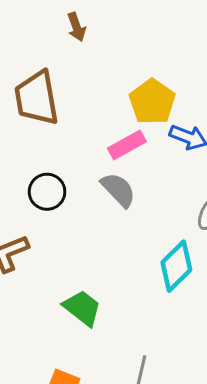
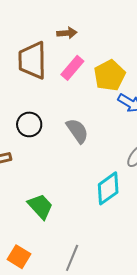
brown arrow: (76, 27) -> (67, 33), moved, turned -84
pink rectangle: (127, 145) -> (72, 68), moved, turned -30

